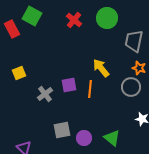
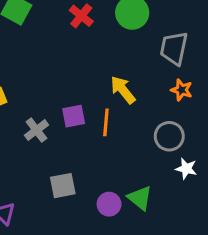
gray circle: (131, 87) -> (169, 136), moved
purple circle: (84, 138) -> (109, 204), moved

